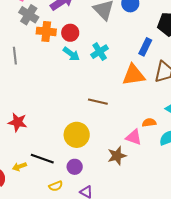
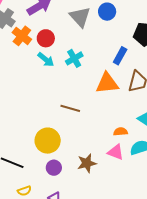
orange cross: (46, 31) -> (22, 36), turned 30
pink triangle: (134, 137) -> (116, 152), moved
purple circle: (75, 167) -> (54, 168), moved

